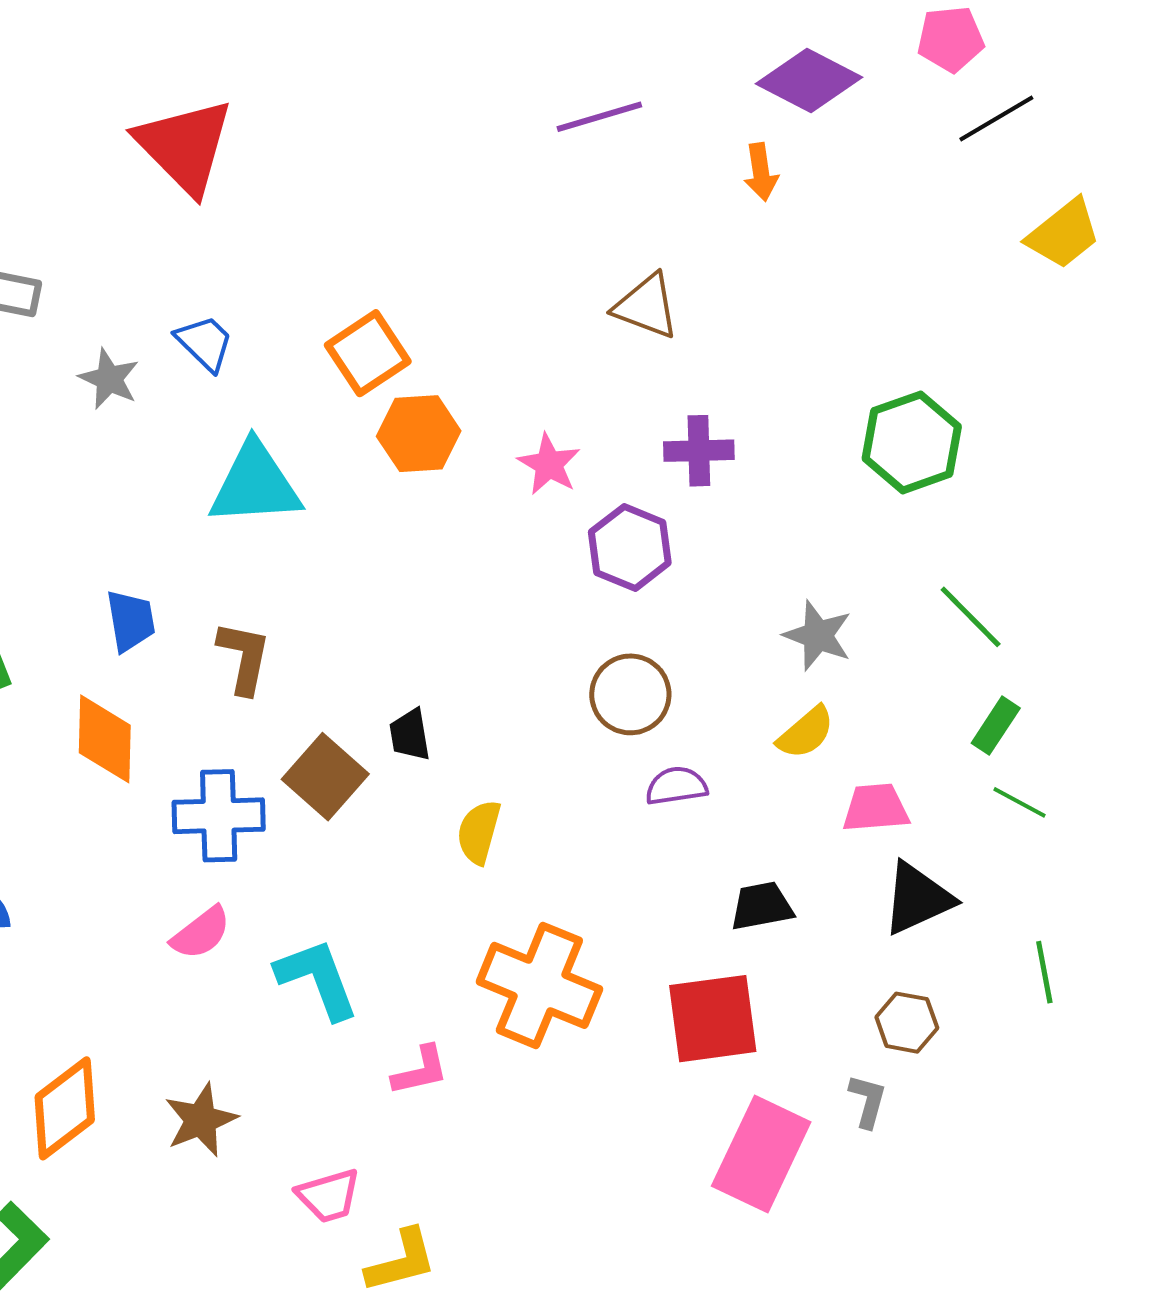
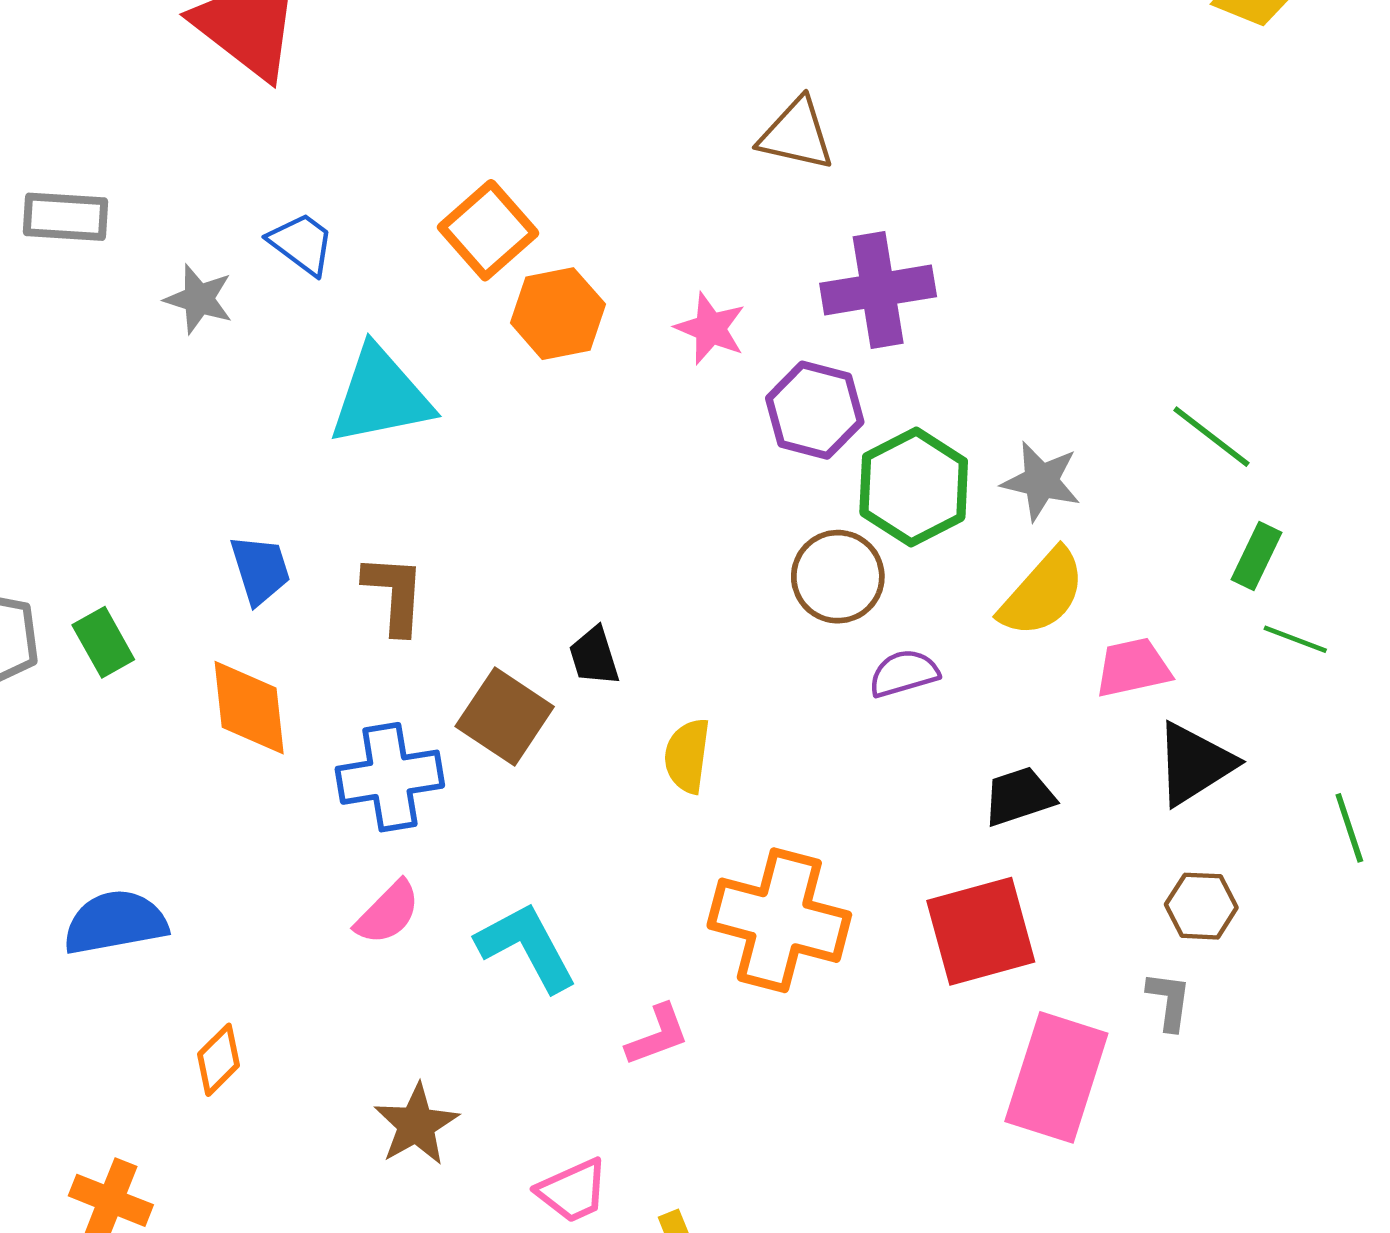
green hexagon: (912, 442) -> (914, 487), moved
purple cross: (699, 451) -> (878, 290), size x1.4
yellow semicircle: (806, 733) -> (1042, 593), size x1.4
orange diamond: (65, 1108) -> (219, 1060), moved, size x0.6

